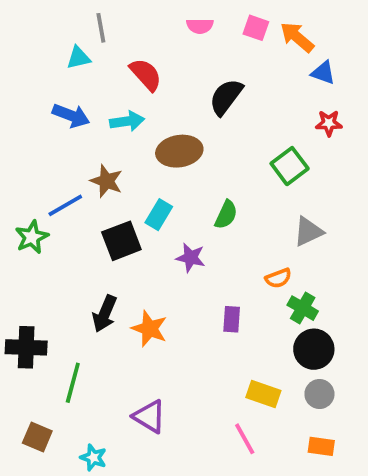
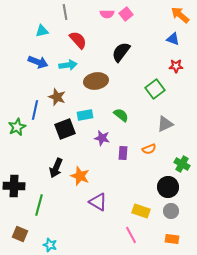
gray line: (101, 28) -> (65, 12), moved
pink square: (256, 28) -> (126, 14), moved, turned 32
orange arrow: (297, 37) -> (180, 15), moved
blue line: (65, 205) -> (35, 110), turned -48
cyan rectangle: (159, 215) -> (85, 115), turned 49
green semicircle: (226, 215) -> (121, 115), turned -77
green cross: (303, 308) -> (182, 164), moved
purple rectangle: (232, 319) -> (123, 153), moved
purple triangle: (149, 416) -> (98, 202), moved

